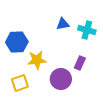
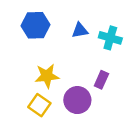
blue hexagon: (17, 42) -> (36, 25), moved
yellow square: (20, 83) -> (39, 105), moved, turned -36

